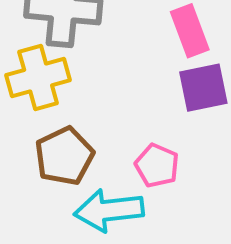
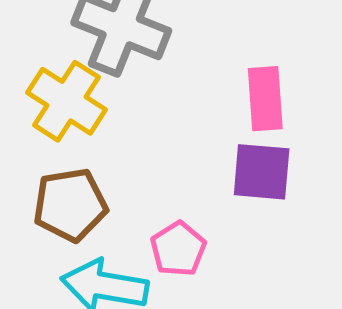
yellow cross: (38, 78) -> (66, 101), turned 32

